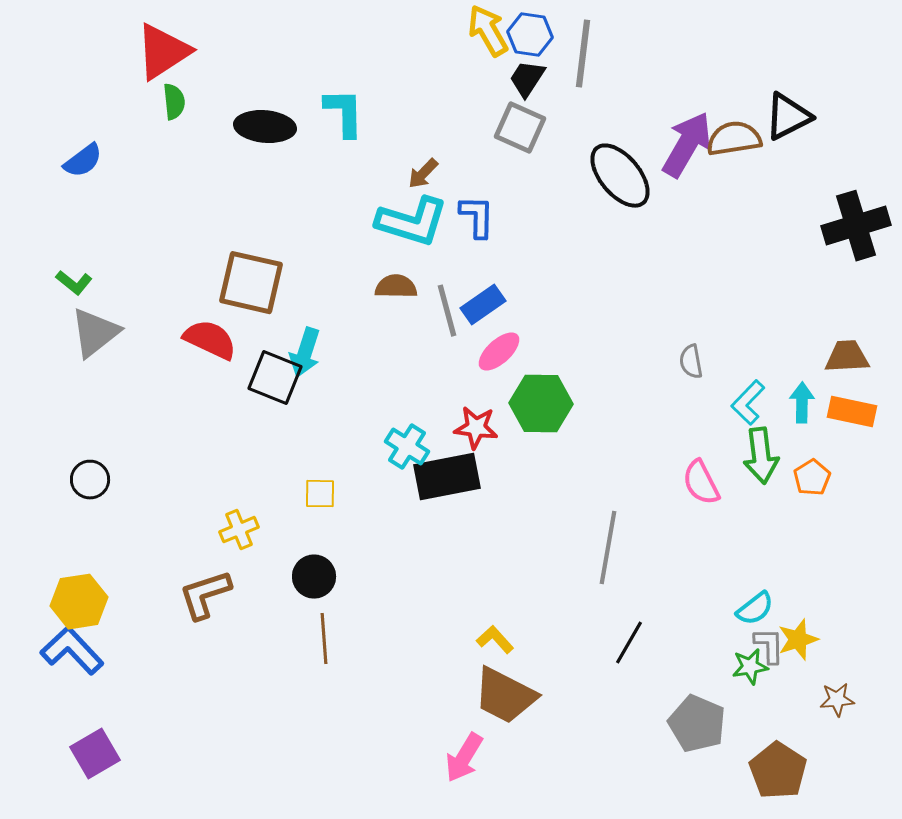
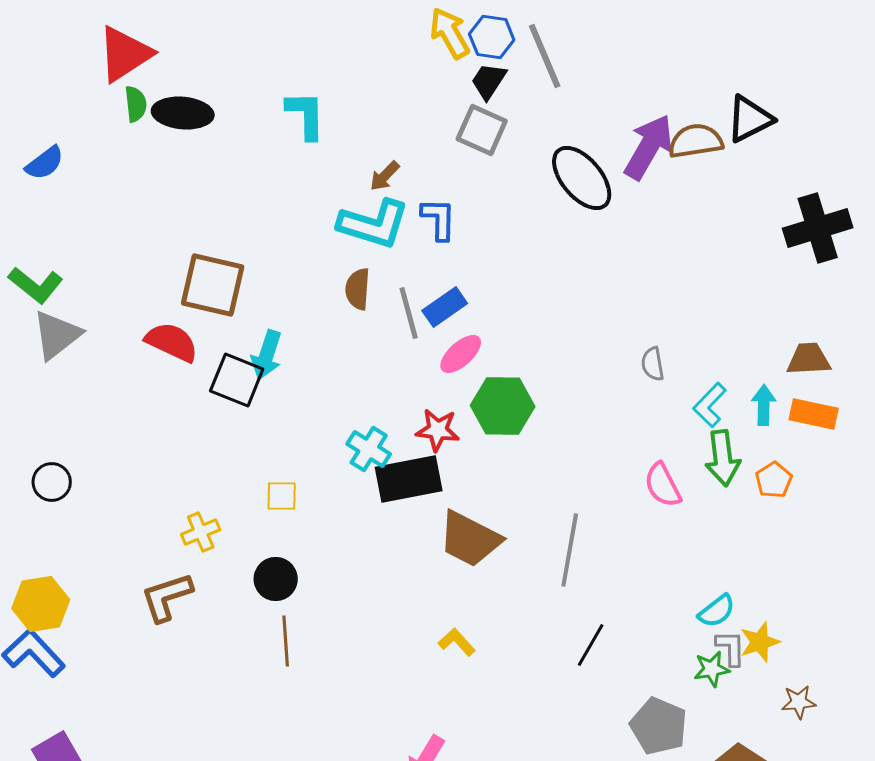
gray line: (583, 54) -> (545, 56), turned -30
black ellipse: (265, 127) -> (183, 113), moved
green L-shape: (74, 283) -> (36, 285), size x1.5
brown semicircle: (396, 287) -> (358, 289), turned -87
brown trapezoid: (505, 696) -> (470, 539), moved

